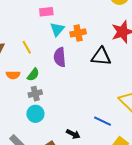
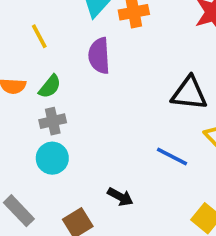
black triangle: (101, 57) -> (189, 93), moved
blue line: (103, 121) -> (172, 156), moved

